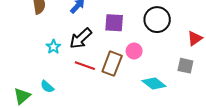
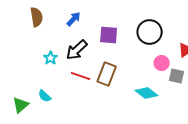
pink circle: (134, 51) -> (162, 63), moved

